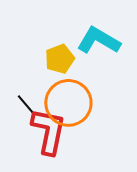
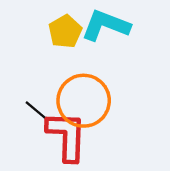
yellow pentagon: (60, 59) -> (65, 32), moved

